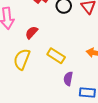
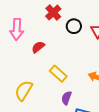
yellow semicircle: (22, 59) -> (24, 91), moved

